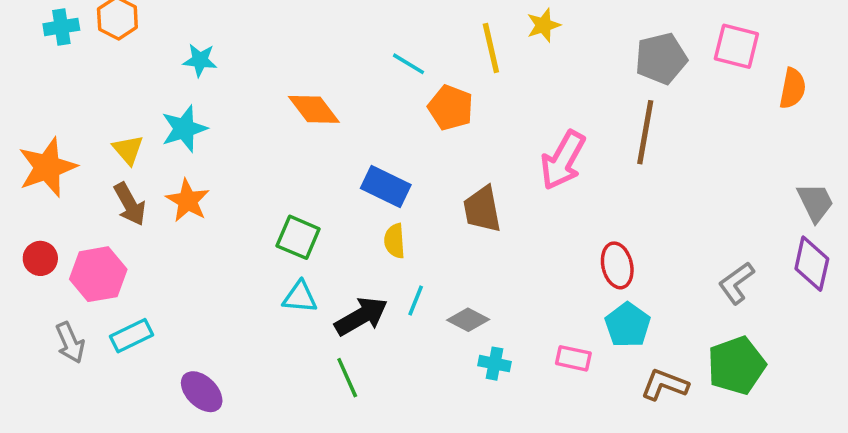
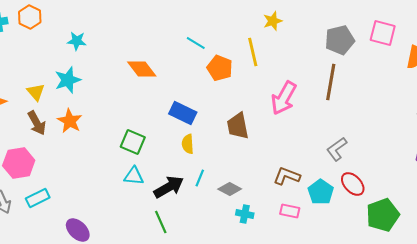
yellow line: (491, 48) -> (253, 52), moved
red ellipse: (617, 265) -> (353, 184), moved, turned -30
gray L-shape: (736, 283) -> (337, 149), moved
brown L-shape: (665, 385) -> (287, 176), moved

